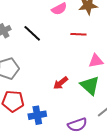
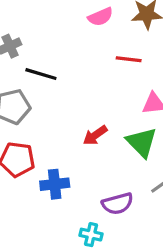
black line: (32, 33) -> (41, 74), moved, turned -30

